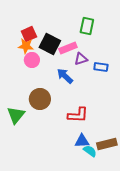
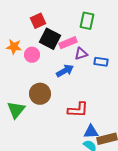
red square: (29, 34) -> (38, 21), moved
orange star: (26, 46) -> (14, 47), moved
blue arrow: (65, 76) -> (65, 71), turned 108
blue triangle: (82, 141) -> (91, 132), moved

